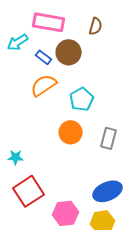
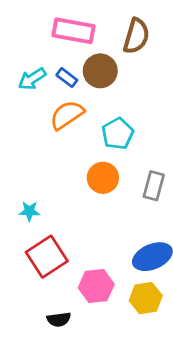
brown semicircle: (96, 26) -> (136, 36), size x1.5
cyan arrow: (18, 42) -> (32, 79), moved

